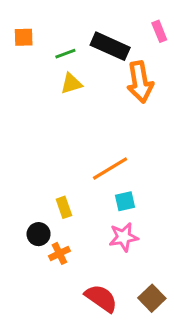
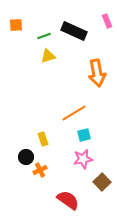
orange arrow: (140, 82) -> (97, 73), moved
brown square: (152, 298) -> (102, 182), moved

